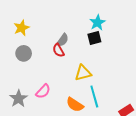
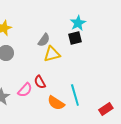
red semicircle: (58, 50) -> (40, 82), moved
yellow triangle: (83, 73) -> (52, 54), moved

